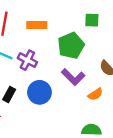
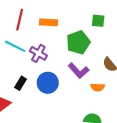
orange semicircle: (95, 94) -> (98, 87), turned 32

